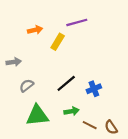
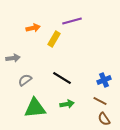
black line: (66, 83) -> (62, 78), turned 72
blue cross: (94, 89) -> (104, 80), moved
brown line: (90, 125) -> (100, 101), moved

